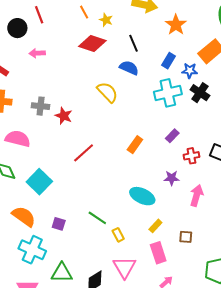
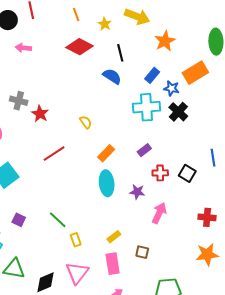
yellow star: (106, 20) -> (105, 24), moved
yellow semicircle: (107, 92) -> (86, 122), moved, size x0.6
cyan ellipse: (142, 196) -> (107, 183), moved, turned 50

